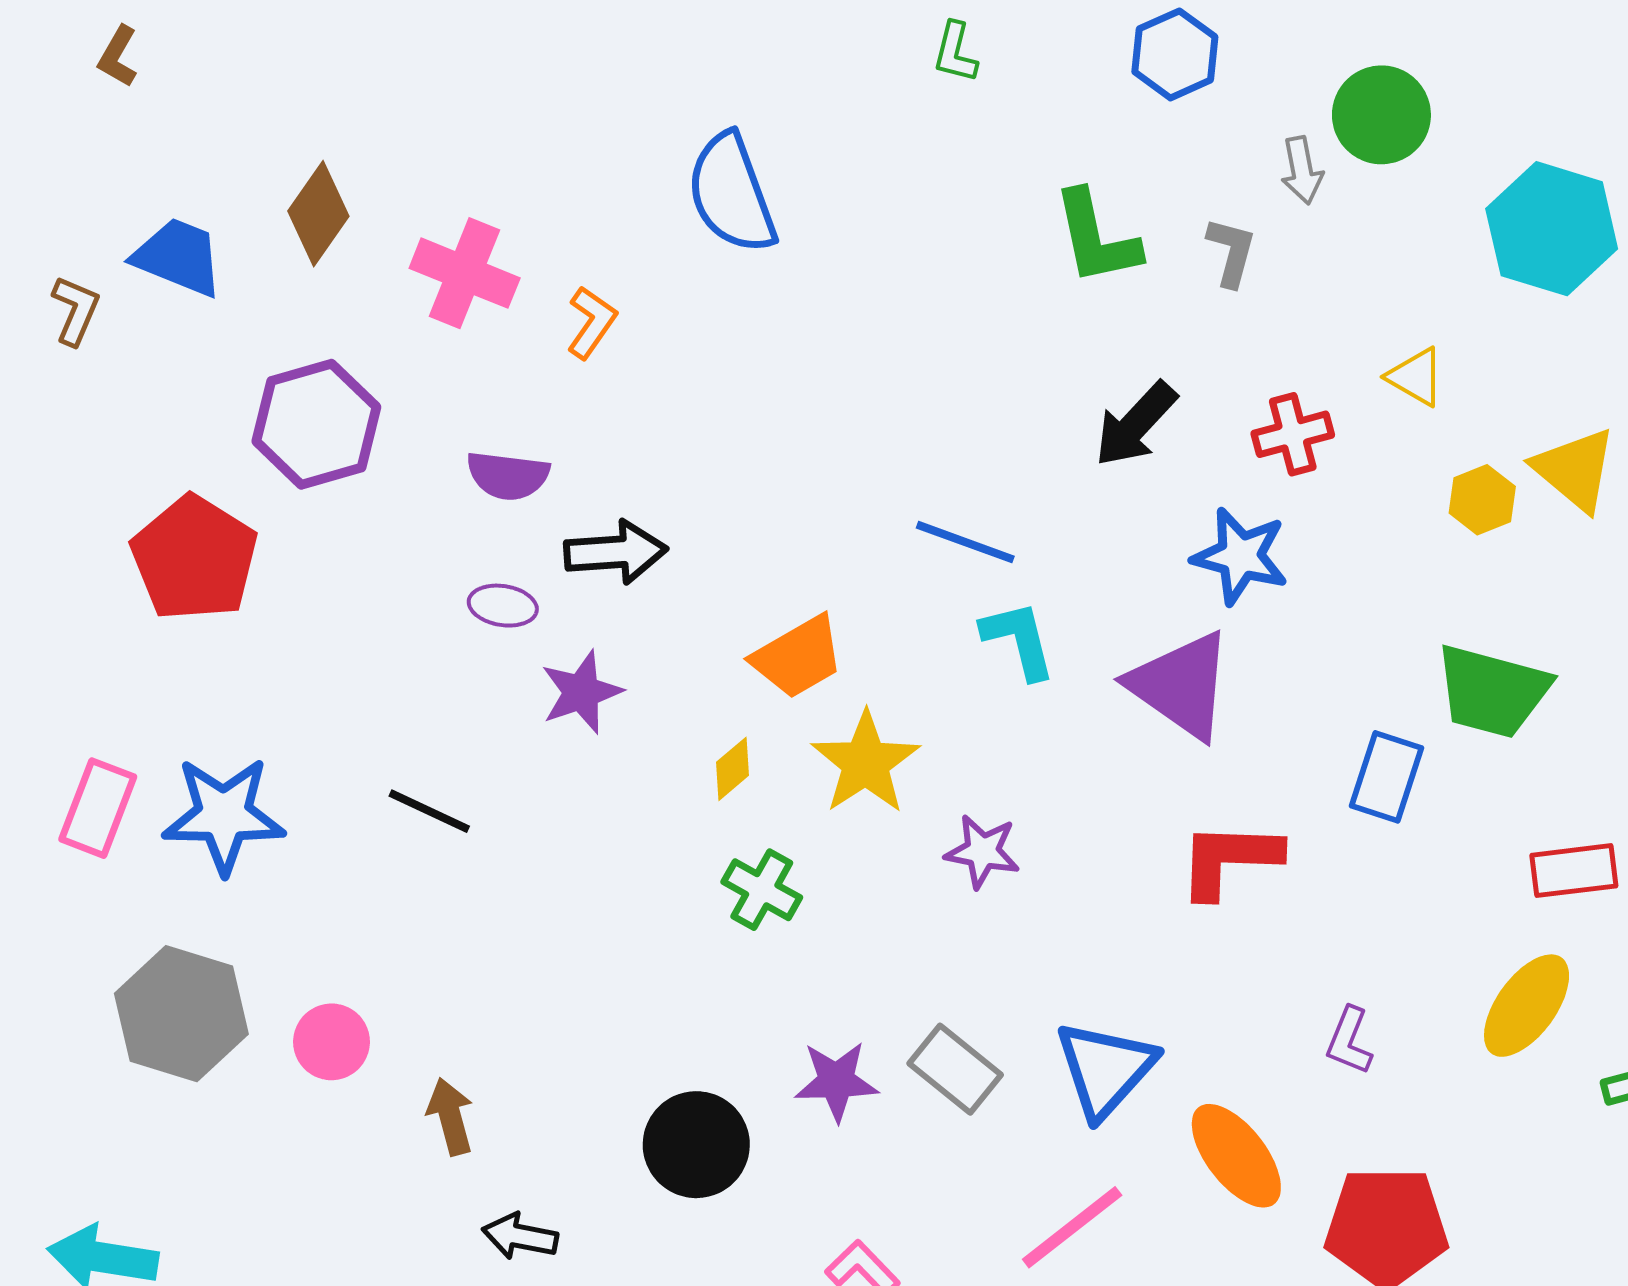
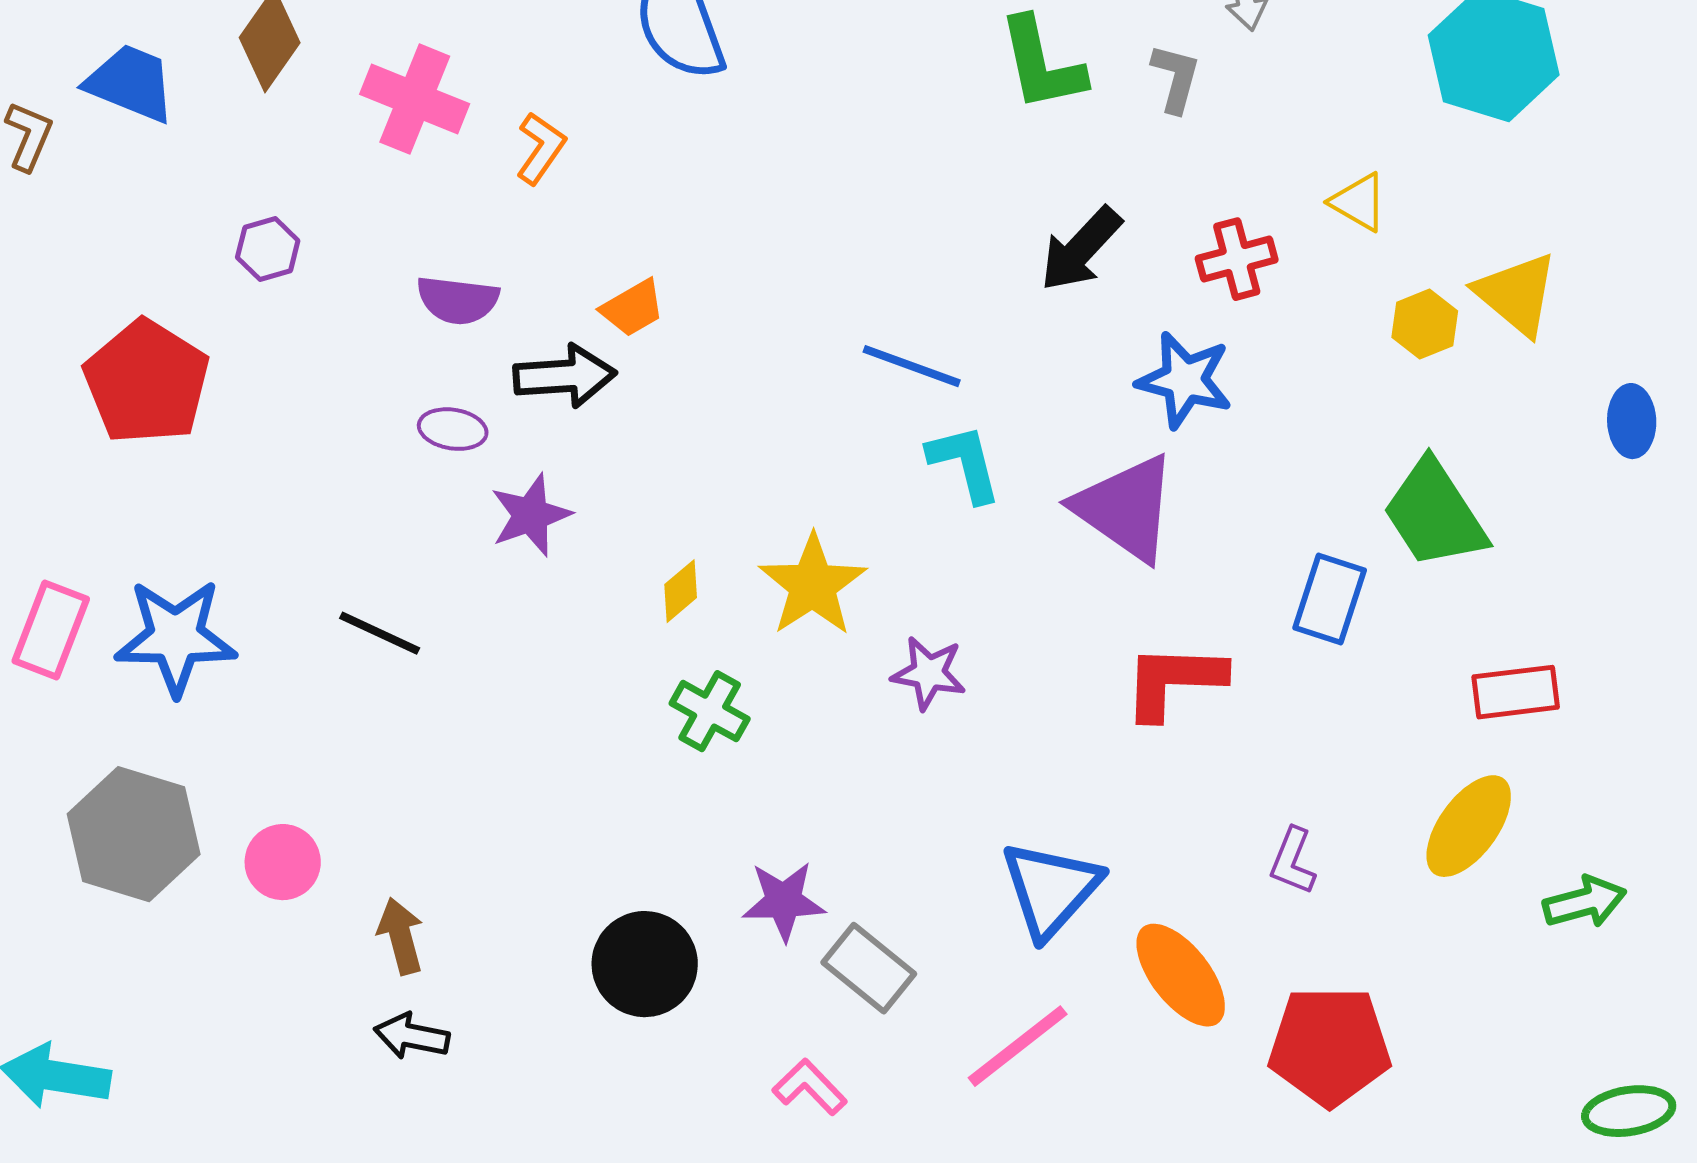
purple hexagon: (316, 424) -> (268, 249), size x0.5
orange trapezoid: (798, 657) -> (633, 308), moved, size x0.7
green trapezoid: (1492, 691) -> (1435, 514), turned 42
gray rectangle: (955, 1069) -> (869, 968), moved
black arrow: (520, 1236) -> (412, 1036), moved

